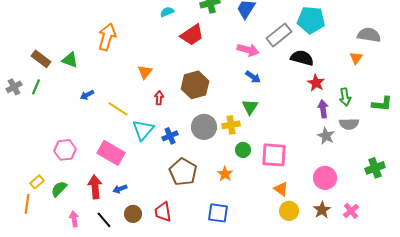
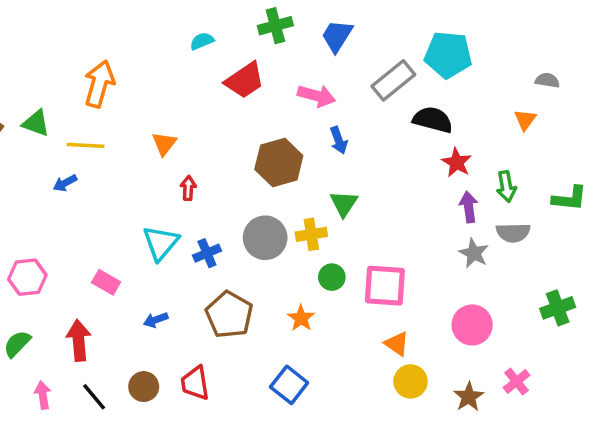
gray semicircle: (369, 35) -> (547, 80), size x0.6
pink arrow: (248, 50) -> (316, 96), moved
blue arrow: (253, 77) -> (339, 140), moved, turned 35
brown hexagon: (195, 85) -> (279, 162), moved
yellow line: (118, 109) -> (86, 145), moved, turned -30
pink rectangle: (111, 153) -> (106, 282), size x0.6
blue arrow: (120, 189) -> (156, 320), moved
brown star: (322, 210) -> (469, 397), moved
blue square: (218, 213) -> (289, 385), turned 30

